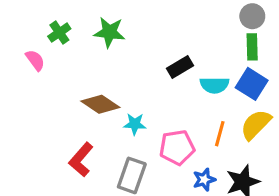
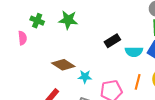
green cross: (59, 33) -> (37, 21), turned -32
pink semicircle: (35, 60) -> (22, 38), turned 32

